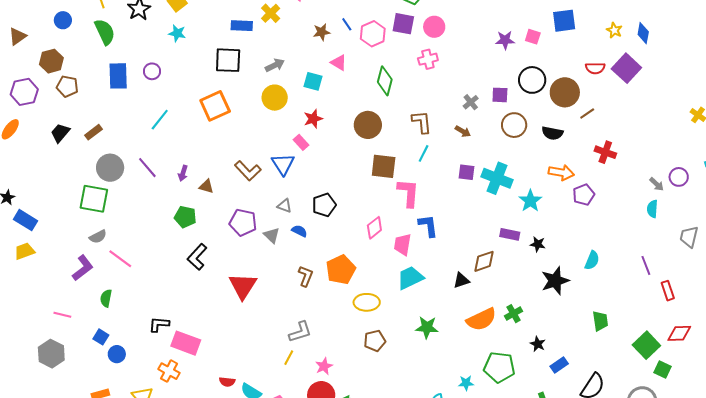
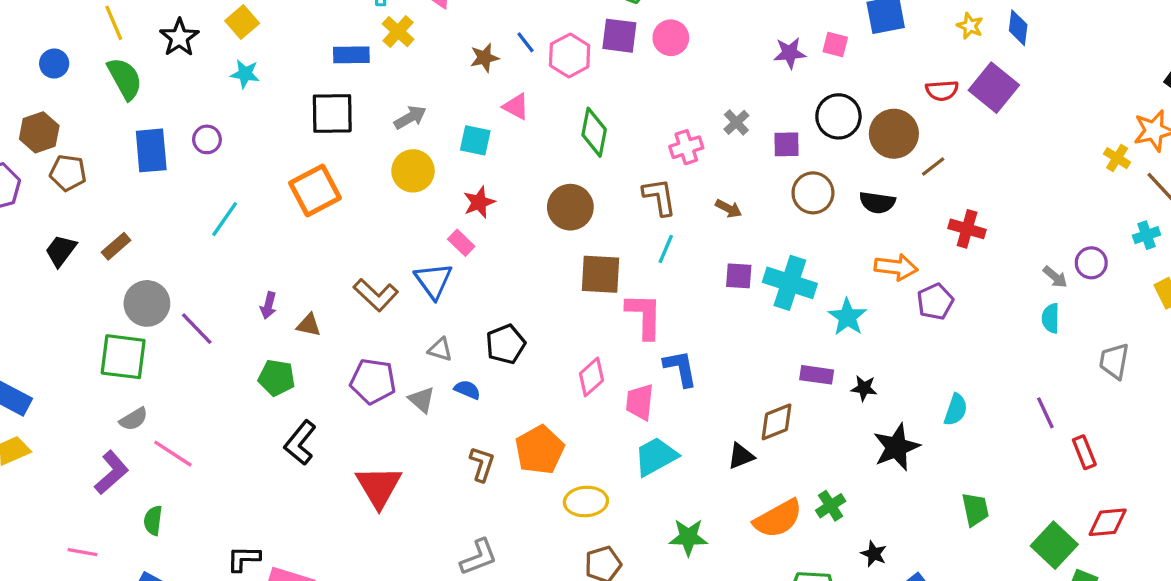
pink cross: (428, 59) -> (686, 147), moved
gray cross: (471, 102) -> (736, 122), moved
purple line: (147, 168) -> (197, 329), moved

